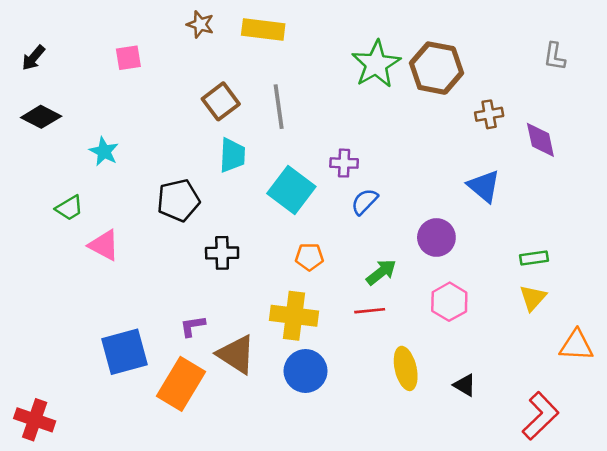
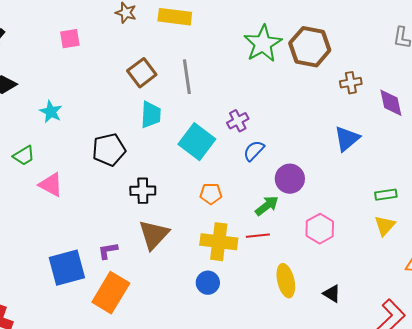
purple cross: (344, 163) -> (238, 121), turned -30
blue triangle: (484, 186) -> (347, 139), turned 40
purple circle: (436, 237) -> (290, 179), moved
yellow cross: (294, 316) -> (219, 242), moved
purple L-shape: (193, 326) -> (108, 251), moved
brown triangle: (236, 354) -> (154, 235), moved, turned 40
blue circle: (306, 371) -> (208, 283), size x0.7

